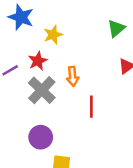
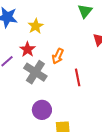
orange arrow: (73, 76) -> (58, 56), turned 42

